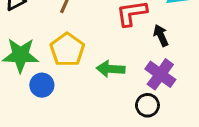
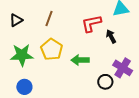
purple cross: (160, 74) -> (123, 68), moved
blue circle: (42, 85) -> (24, 87), moved

